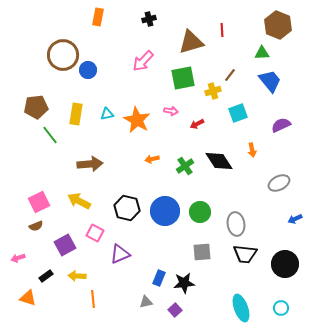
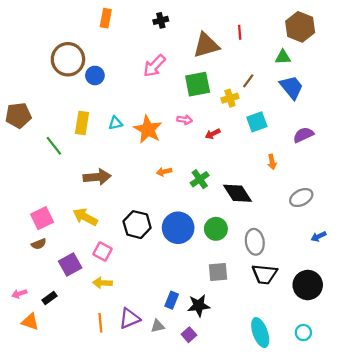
brown pentagon: (36, 107) -> (18, 115), moved
black diamond: (219, 161) -> (238, 193), moved
purple triangle: (120, 254) -> (129, 318), moved
pink arrow: (18, 258) -> (19, 294), moved
yellow arrow: (77, 276) -> (102, 283), moved

